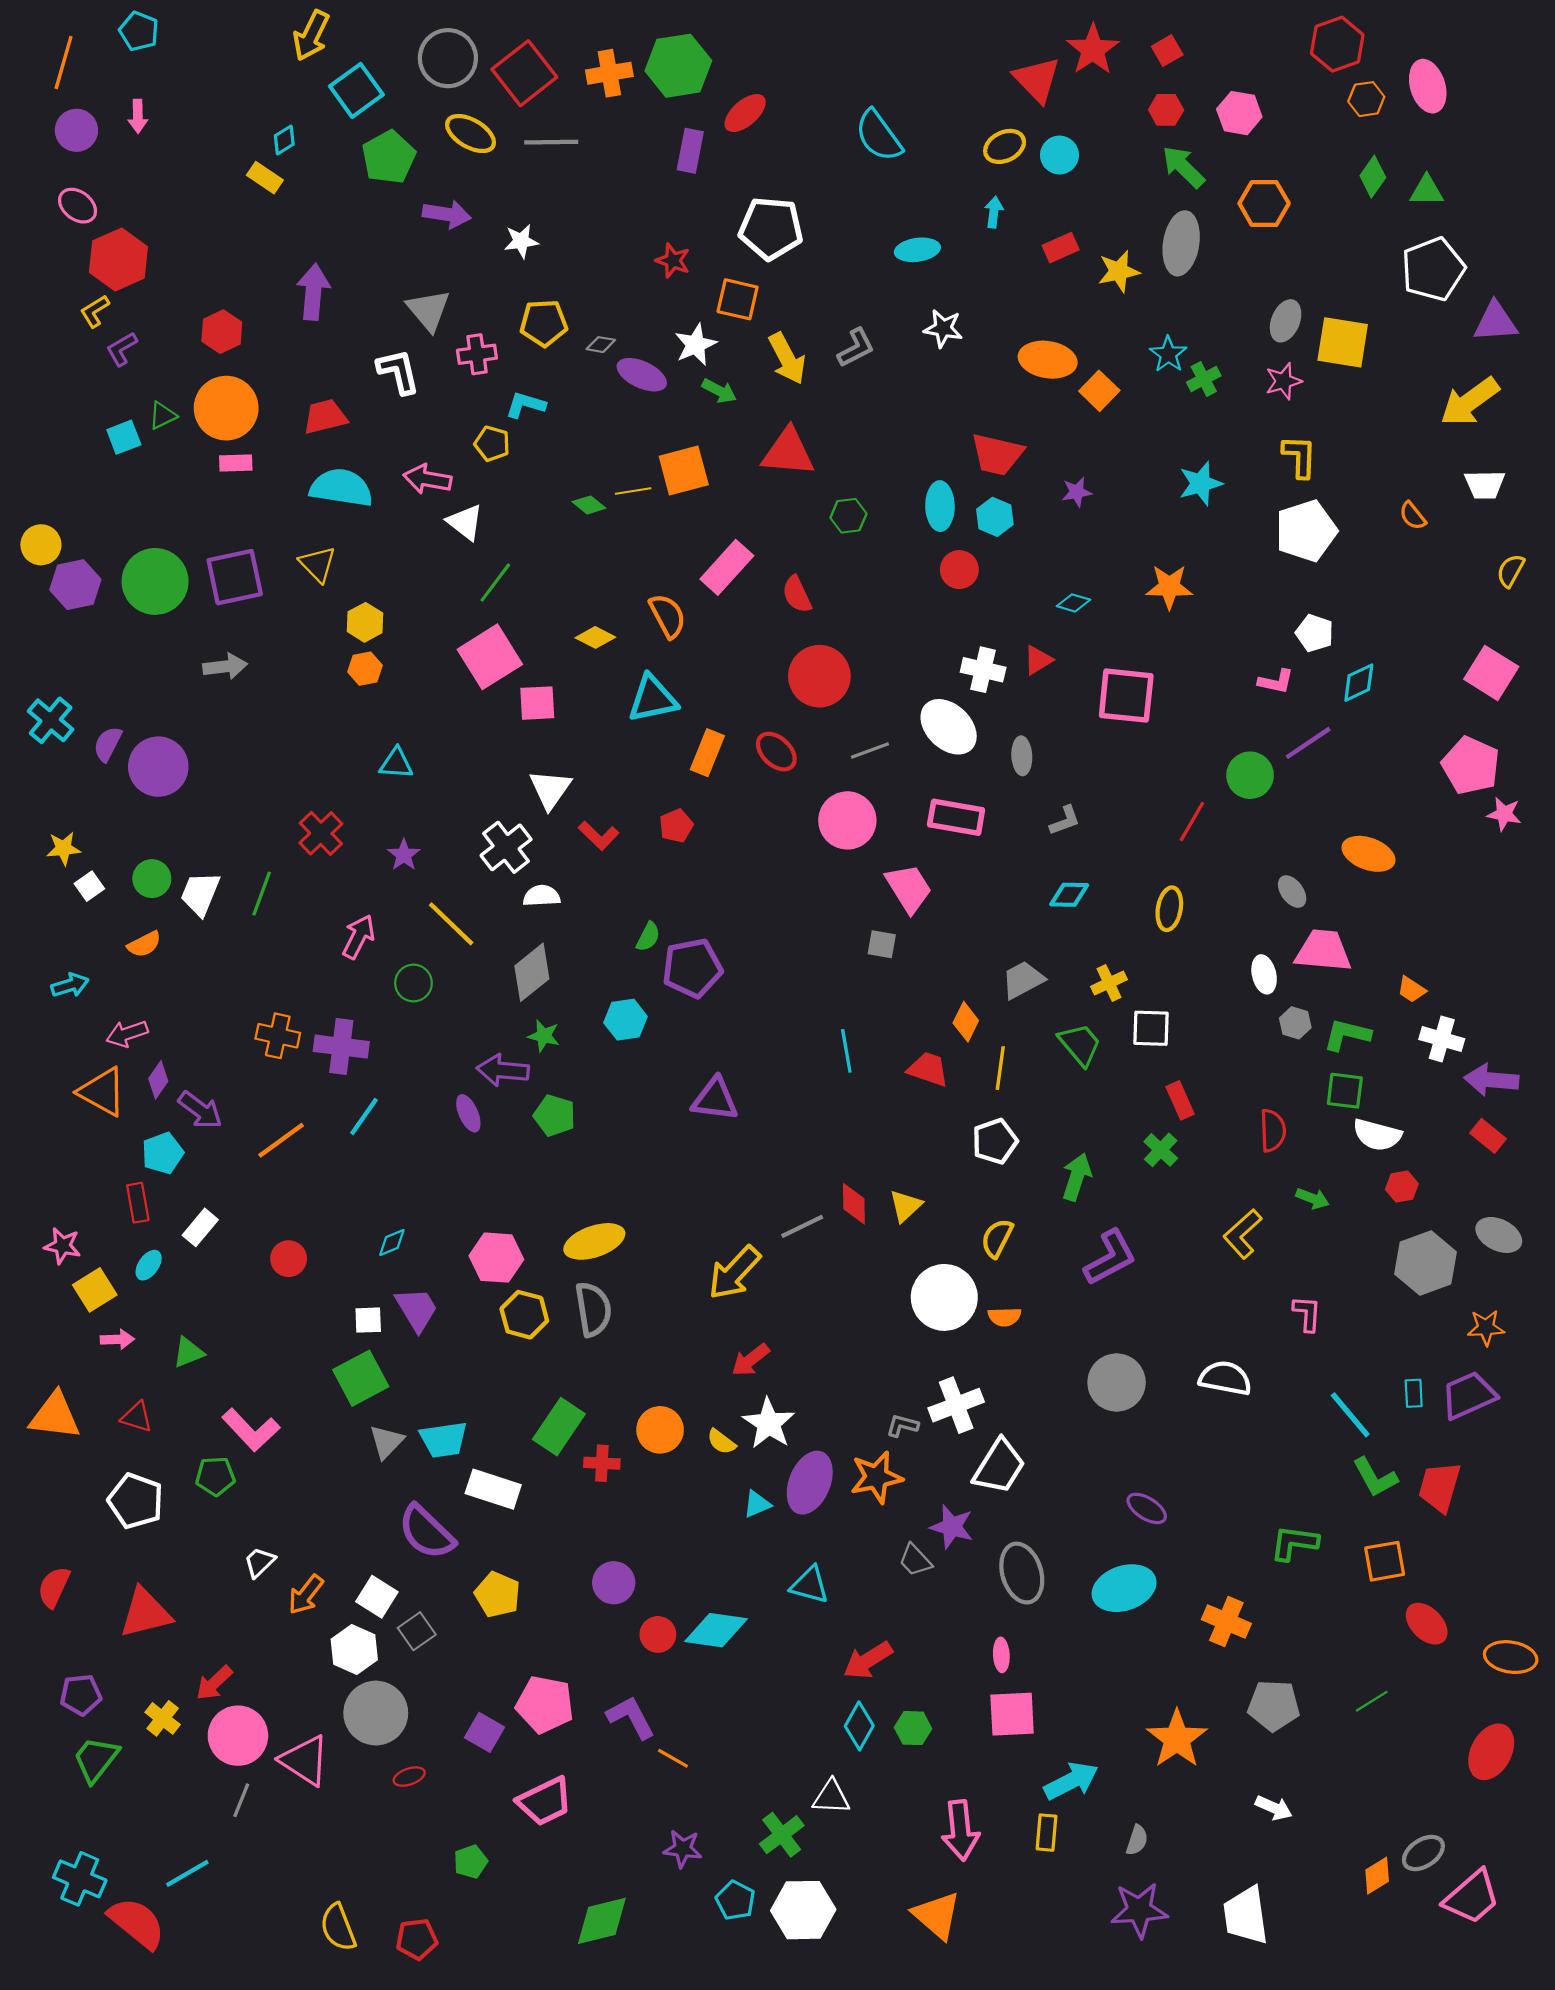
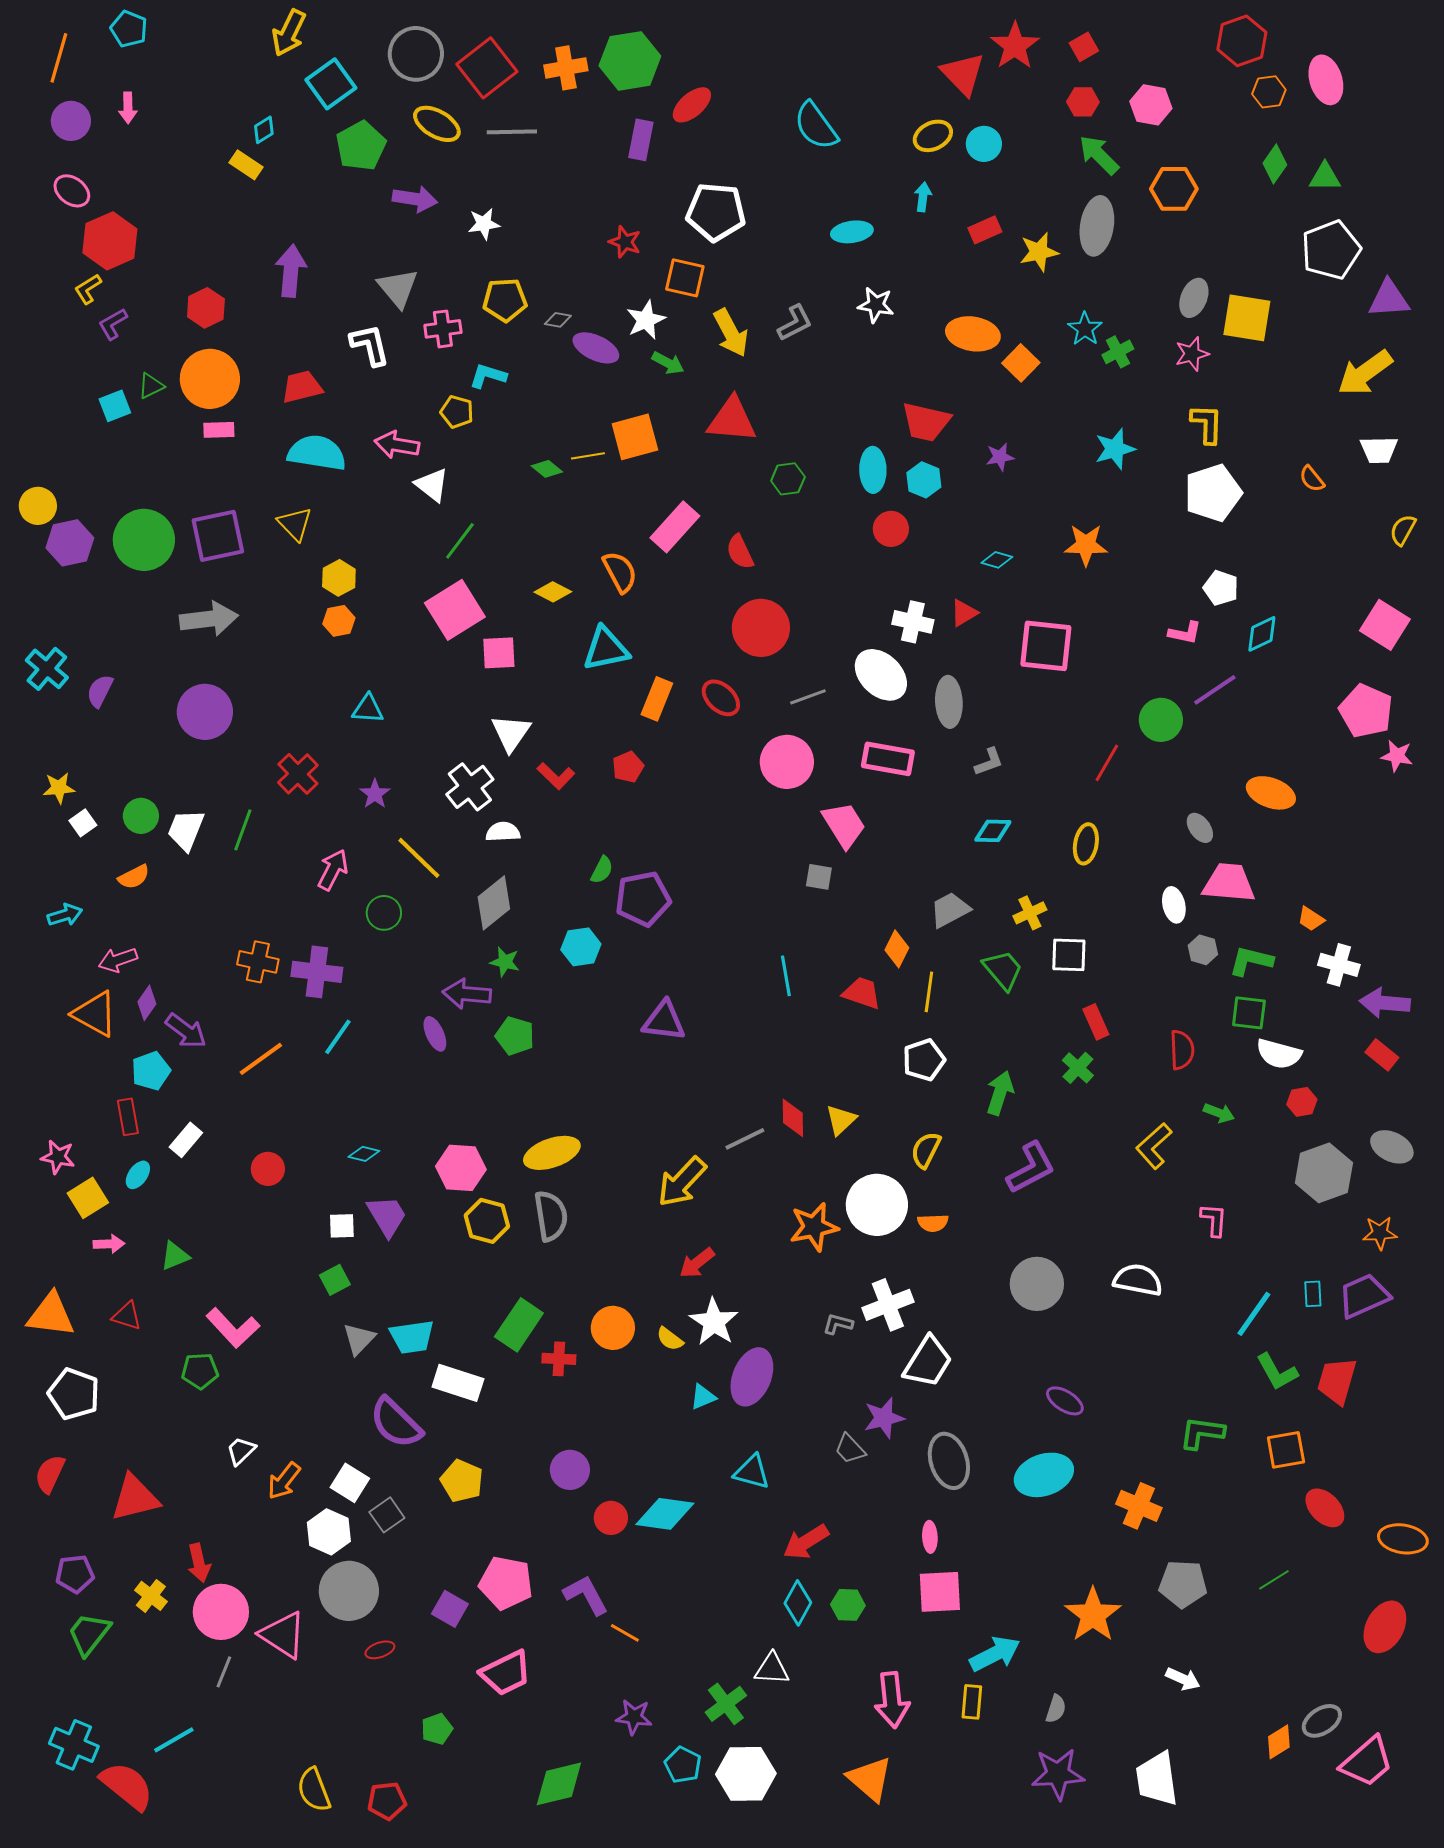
gray arrow: (225, 666) -> (209, 619), size x1.4
gray ellipse: (1022, 756) -> (949, 702), size x1.4
purple circle: (158, 767) -> (205, 712), moved
cyan diamond: (392, 1243) -> (364, 1154), turned 36
green square: (361, 1378) -> (335, 1280), size x0.6
cyan line: (1350, 1415) -> (1254, 1314), turned 75
orange star: (876, 1477) -> (814, 1227), moved
white pentagon: (136, 1501) -> (74, 1394), moved
purple star: (952, 1527) -> (884, 1418), turned -30
red arrow: (214, 1683) -> (199, 1563), turned -60

